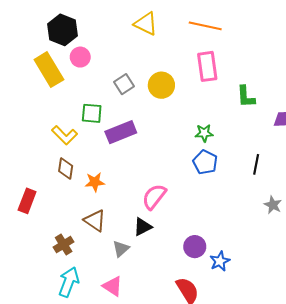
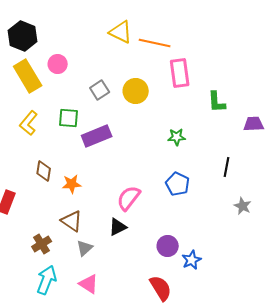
orange line: (205, 26) -> (155, 43), moved
black hexagon: (62, 30) -> (23, 36), moved
yellow L-shape: (65, 135) -> (29, 123), moved, turned 85
blue pentagon: (205, 162) -> (178, 184), moved
gray triangle: (121, 249) -> (85, 248), moved

